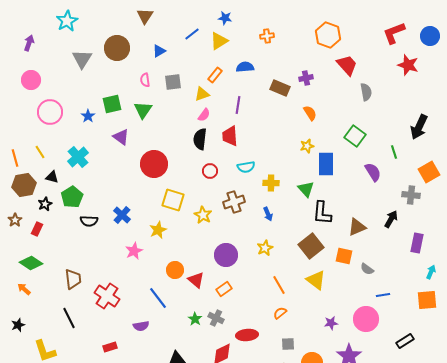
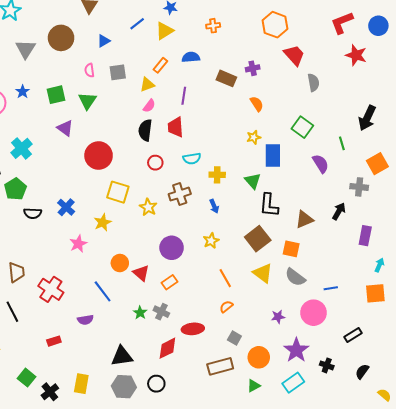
blue star: (88, 116) -> (23, 92), moved
gray semicircle: (367, 269) -> (295, 277), moved, size x1.5
gray square: (288, 344) -> (234, 338), turned 32

